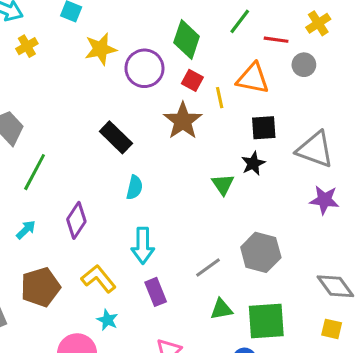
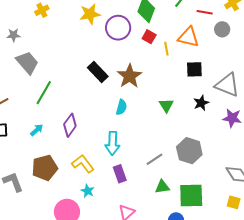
brown star: (183, 121) -> (129, 76), moved
black star: (253, 163) -> (201, 103), moved
cyan semicircle: (134, 187) -> (121, 107), moved

